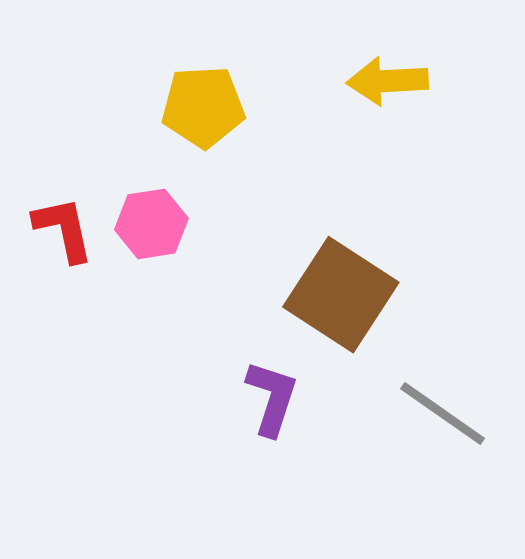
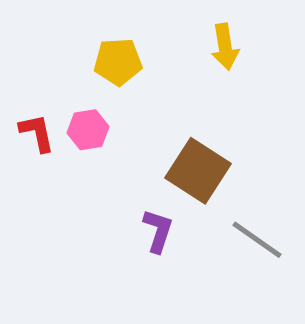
yellow arrow: (387, 81) -> (225, 47), turned -96

